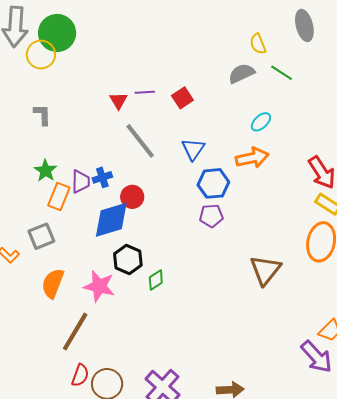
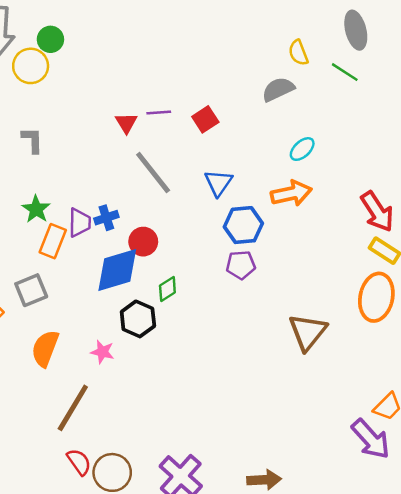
green circle: (57, 33) -> (50, 39), size x0.6
green line: (282, 73) -> (345, 72), moved
green diamond: (156, 280) -> (167, 289), moved
pink star: (99, 286) -> (102, 352), size x0.6
red semicircle: (80, 375) -> (79, 462), turned -55

